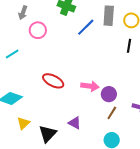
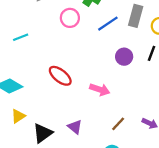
pink circle: (38, 30) -> (70, 18), moved
purple circle: (109, 94) -> (124, 57), moved

